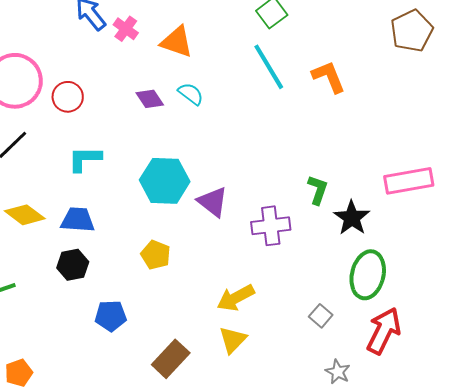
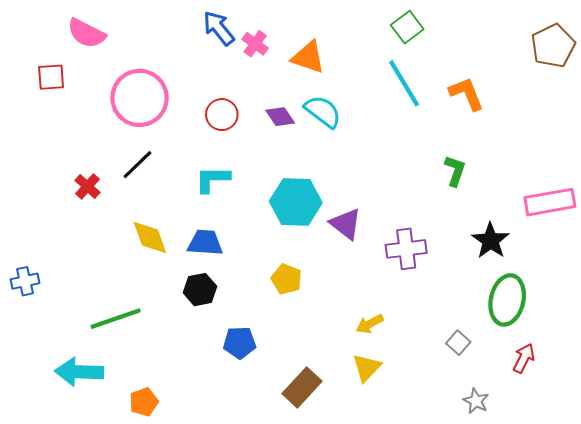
cyan semicircle: (191, 94) -> (323, 111), size x1.4
red circle: (68, 97) -> (222, 115), moved
green L-shape: (318, 190) -> (455, 171), moved
yellow diamond: (25, 215) -> (150, 237), turned 33
yellow arrow: (236, 298) -> (370, 324), size x0.7
red arrow: (384, 331) -> (524, 358), size x0.6

